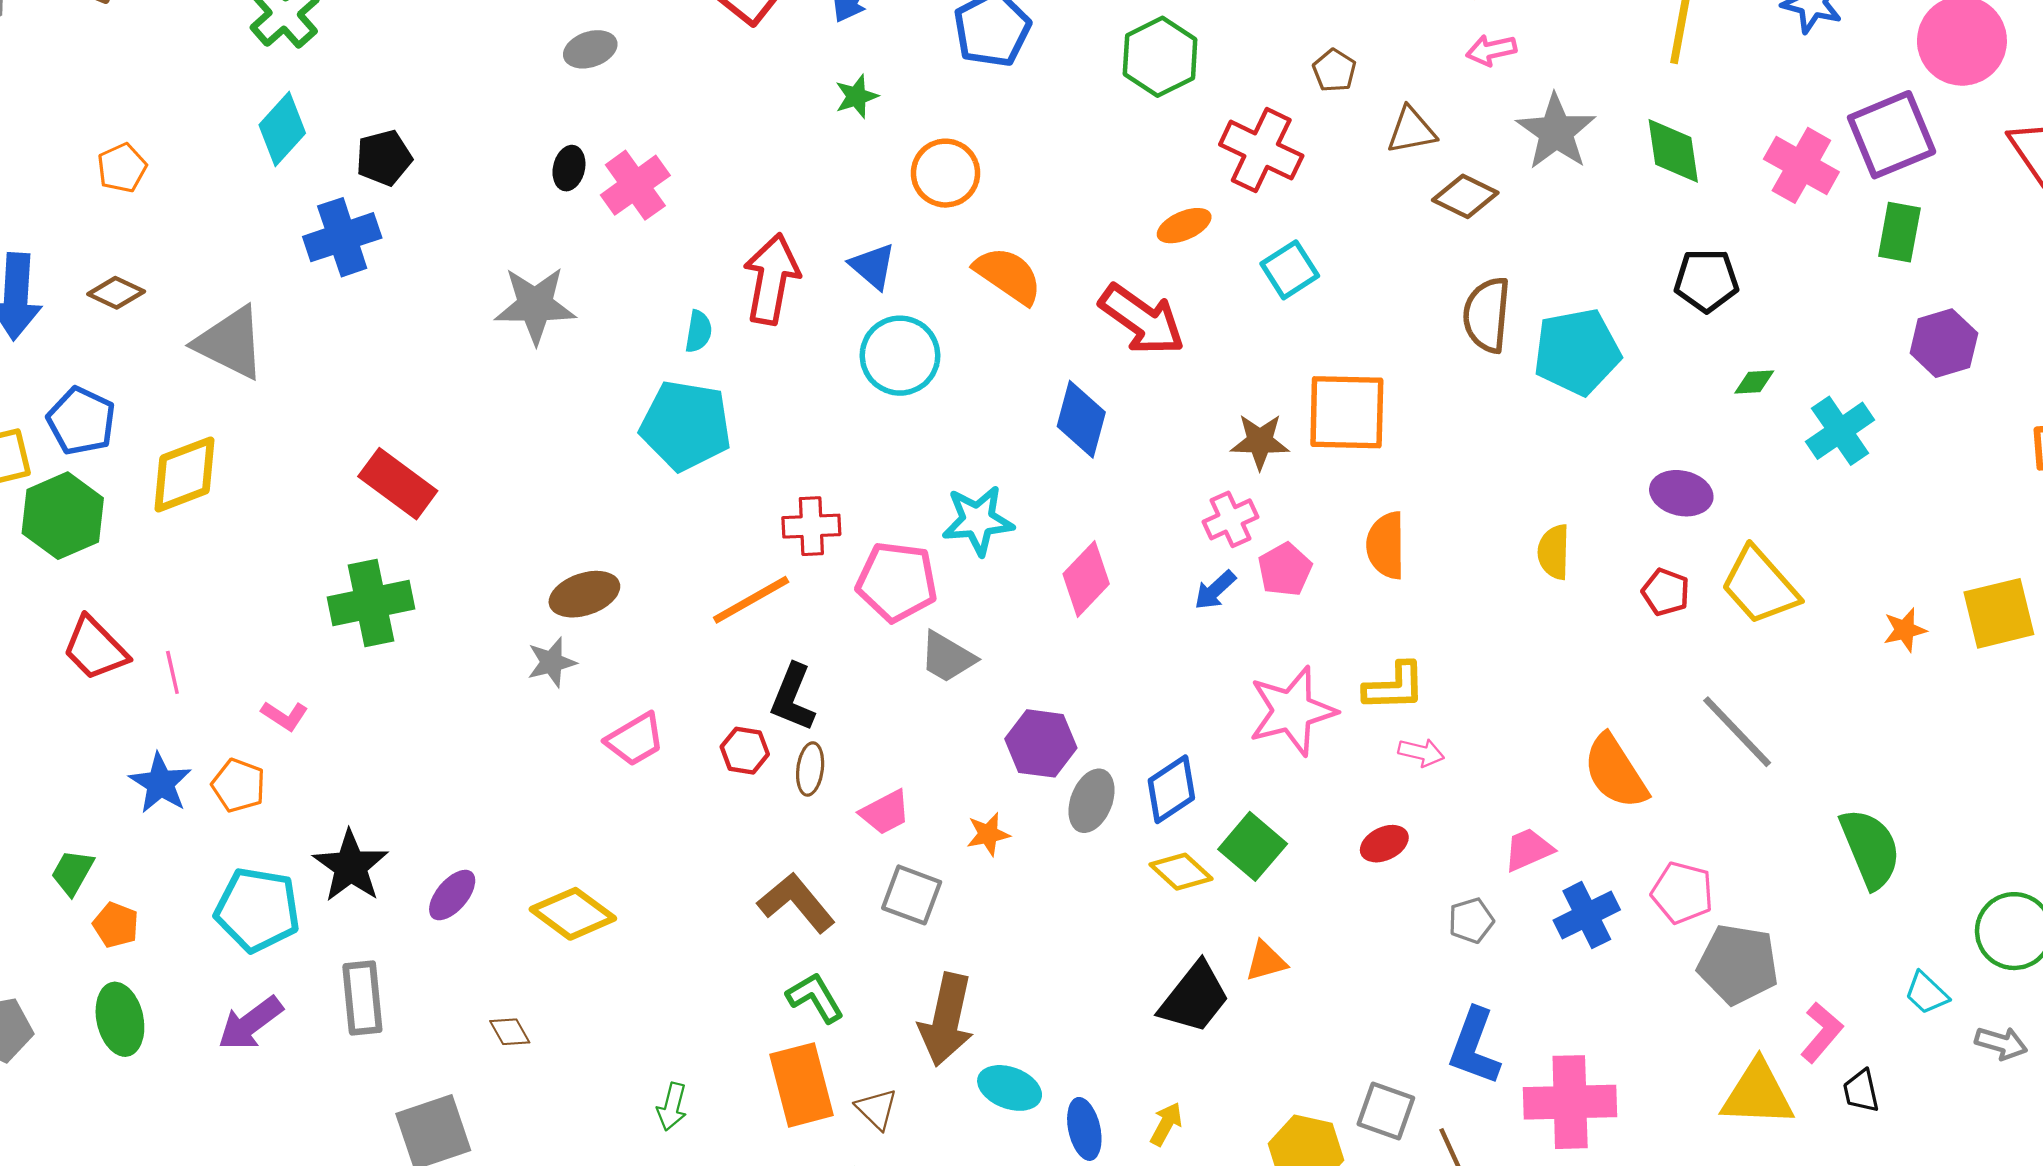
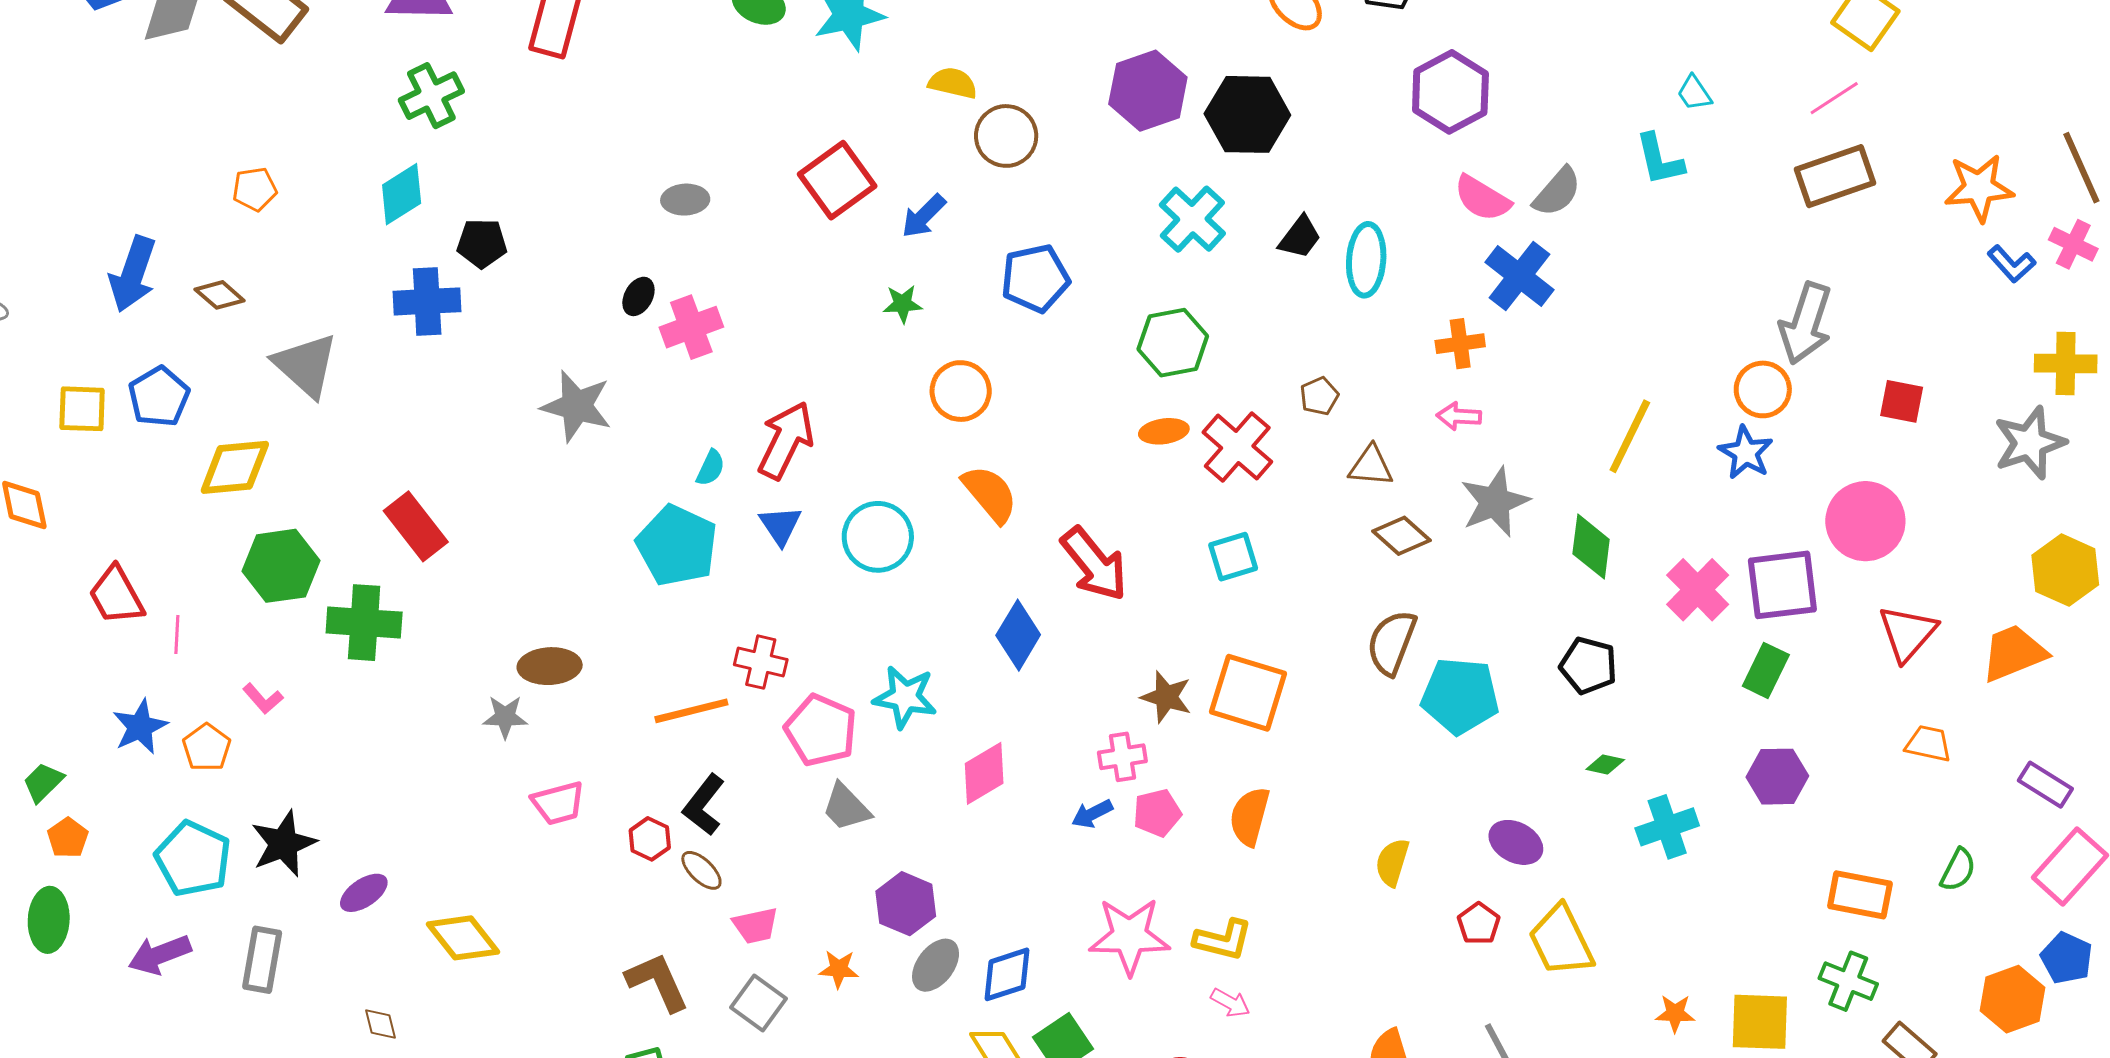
orange ellipse: (1184, 226) -> (1164, 431), moved
blue triangle: (873, 266) -> (780, 525), moved
green hexagon: (63, 516) -> (281, 566), moved
brown ellipse: (810, 769) -> (701, 870), turned -69

